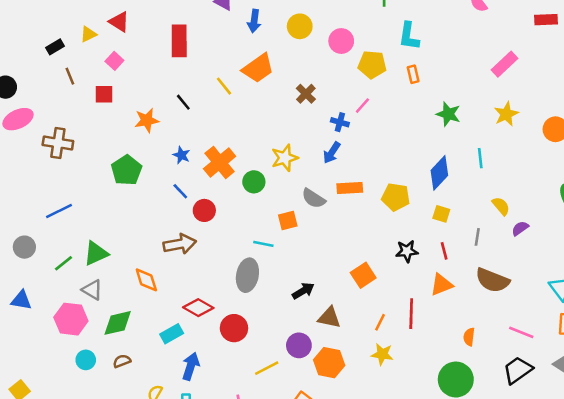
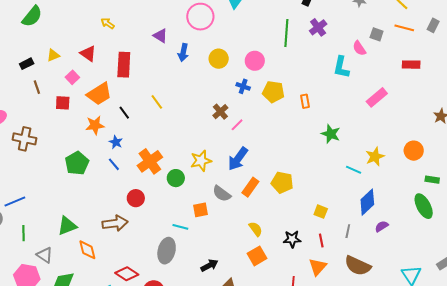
red triangle: (119, 22) -> (88, 53), moved
cyan L-shape: (409, 36) -> (341, 67), moved
pink circle: (341, 41) -> (255, 61), moved
orange trapezoid: (258, 68) -> (99, 94), moved
pink line: (362, 106) -> (237, 125), moved
yellow star: (506, 114) -> (375, 157), moved
blue cross: (340, 122) -> (243, 86), moved
blue arrow: (332, 153) -> (238, 159), size x1.4
blue star: (181, 155) -> (116, 142), moved
cyan line: (480, 158) -> (354, 170), turned -63
blue diamond: (439, 173) -> (367, 202), moved
orange rectangle: (350, 188) -> (250, 187), turned -54
blue line: (180, 191) -> (114, 164), moved
yellow pentagon: (396, 197) -> (282, 182), moved
yellow semicircle: (501, 206) -> (256, 229), moved
blue line: (59, 211) -> (15, 202), moved
green triangle: (96, 253) -> (67, 226), moved
green line: (63, 263) -> (23, 233), turned -56
orange triangle: (441, 285) -> (318, 267), turned -30

